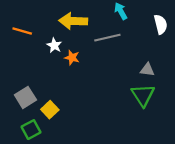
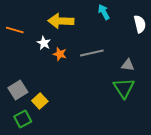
gray line: (107, 38) -> (92, 53), moved

